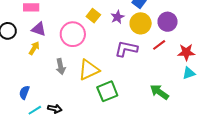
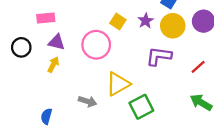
red line: (159, 45) -> (198, 67), moved
gray arrow: (61, 67) -> (87, 101), moved, turned -56

